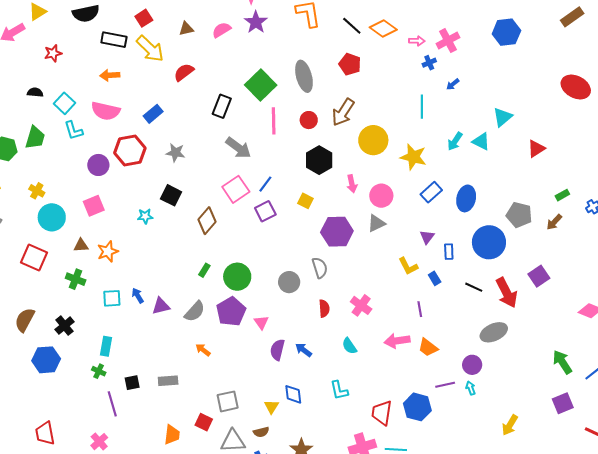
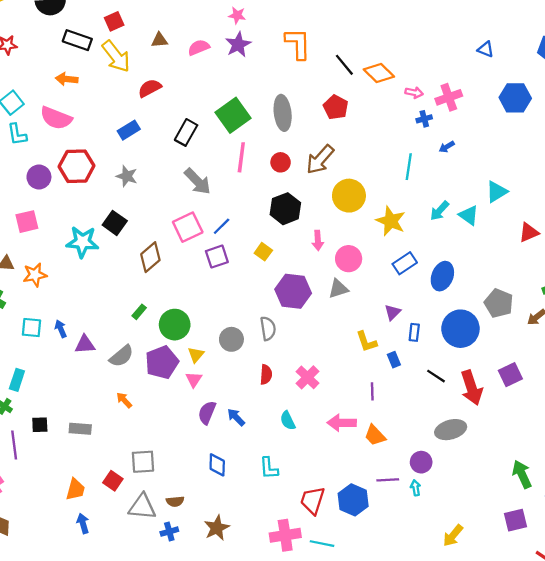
blue rectangle: (153, 114) -> (129, 130), moved
cyan star: (145, 216) -> (82, 242), size x1.8
yellow triangle: (271, 407) -> (196, 355), moved

